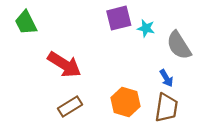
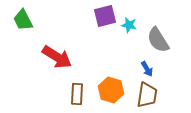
brown rectangle: (70, 107) -> (77, 94), moved, turned -55

